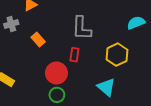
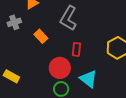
gray L-shape: (82, 28) -> (68, 18), moved, turned 30
cyan triangle: (106, 87) -> (88, 79), moved

